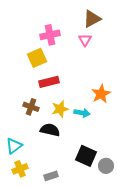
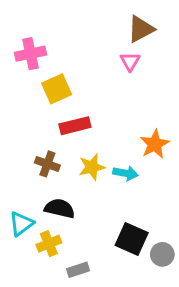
pink cross: (50, 35) -> (30, 54), moved
black semicircle: (50, 130) -> (60, 208), moved
yellow cross: (20, 169) -> (49, 244), moved

